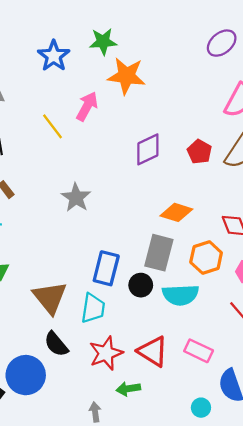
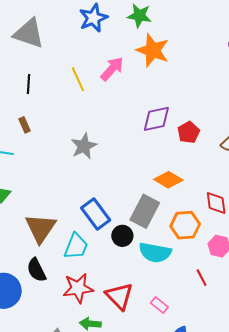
red pentagon: (199, 152) -> (189, 132), moved
blue rectangle: (106, 268) -> (96, 214), turned -64
pink rectangle: (199, 351) -> (159, 305), size x0.7

